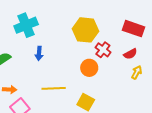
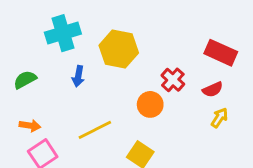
yellow hexagon: (86, 30) -> (119, 49), moved
yellow line: (54, 88) -> (95, 130), turned -30

